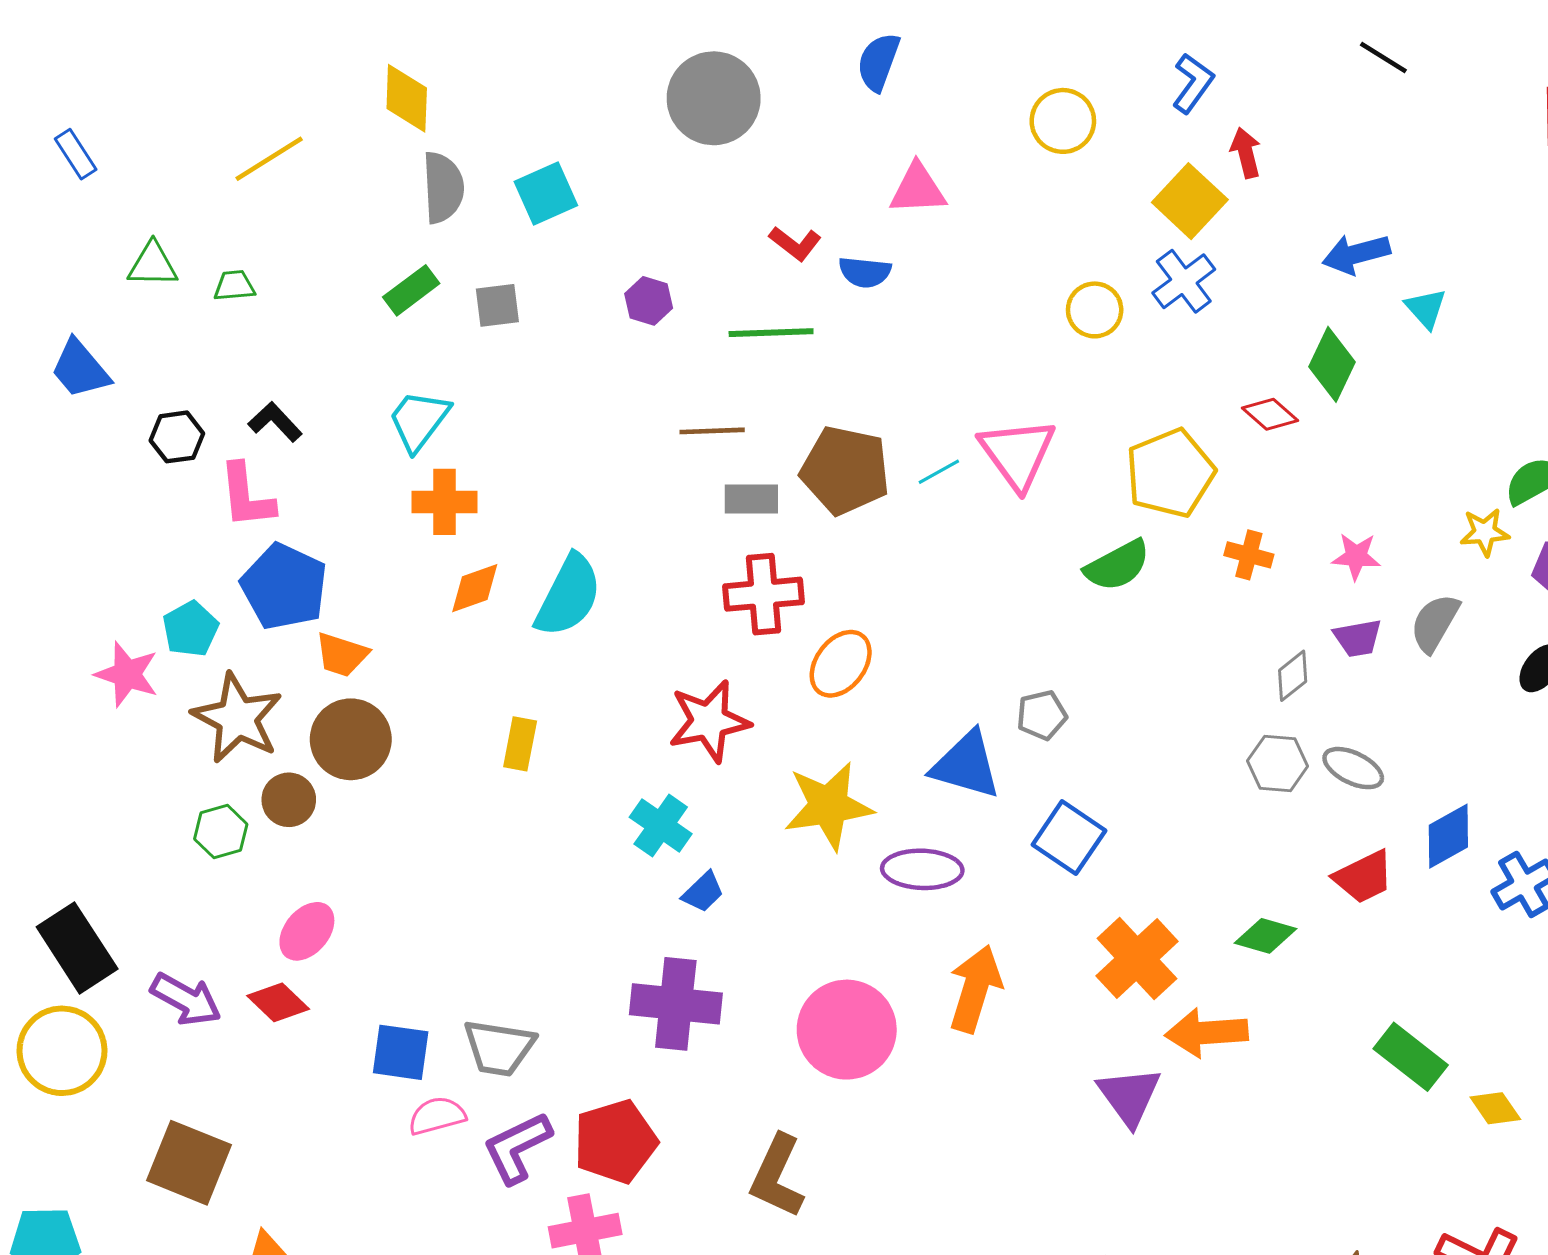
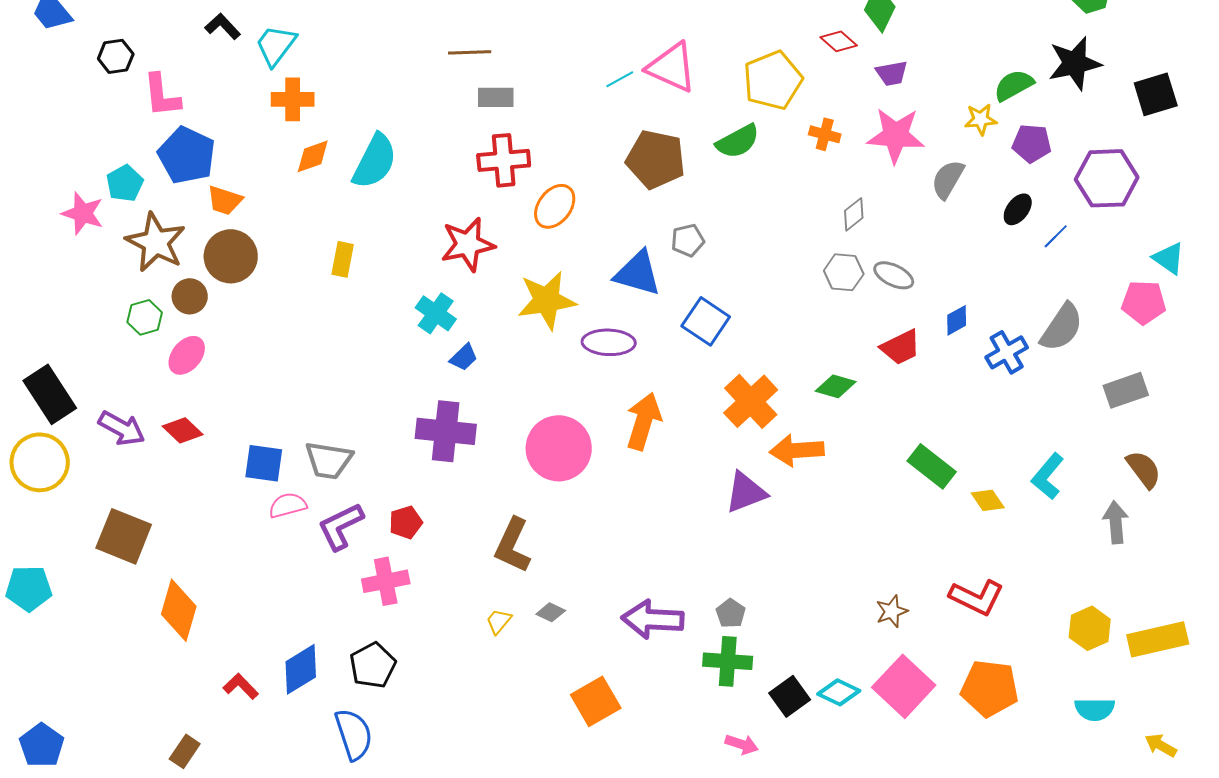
black L-shape: (275, 422) -> (223, 26), moved
pink triangle: (1018, 454) -> (672, 67), turned -30
brown pentagon: (845, 470) -> (656, 159), moved
pink star: (1356, 556) -> (896, 135), size x1.8
purple trapezoid: (1358, 638) -> (892, 73), moved
blue diamond: (1448, 836) -> (957, 320), size x0.7
pink ellipse: (307, 931) -> (187, 355), moved
purple triangle: (1129, 1096) -> (746, 492), turned 45
red pentagon: (615, 1141) -> (406, 522), size x0.6

